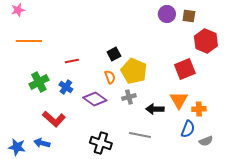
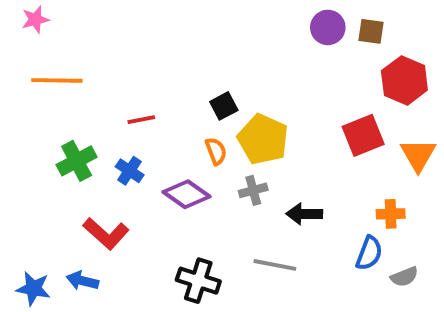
orange triangle: (179, 100) -> (418, 155), moved

